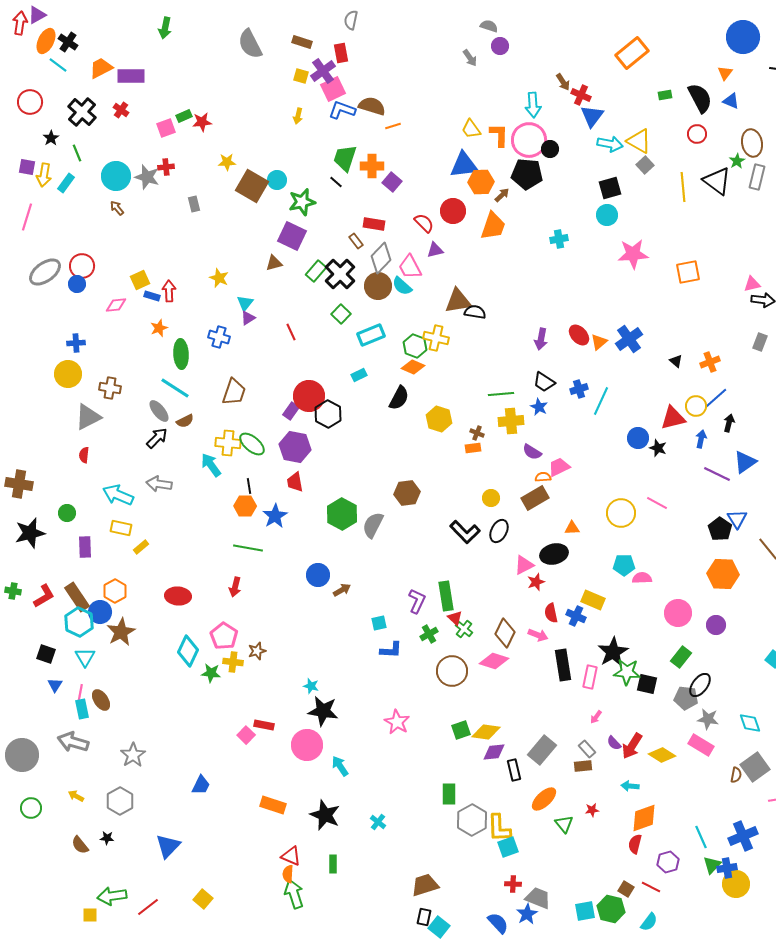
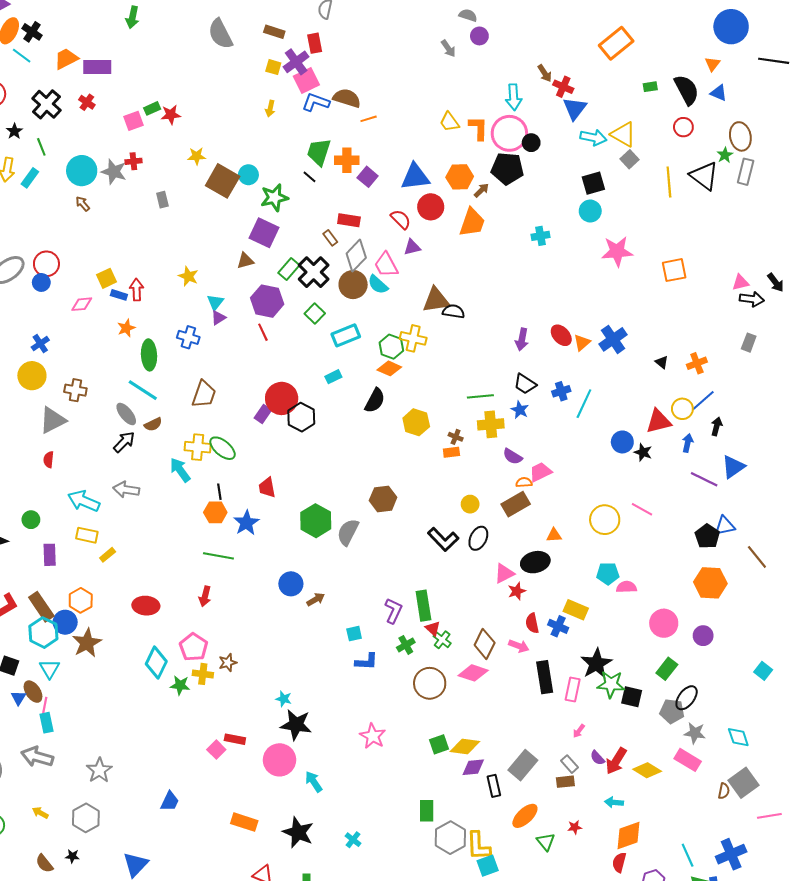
blue triangle: (464, 165) -> (415, 177), moved
blue cross: (76, 343) -> (40, 344), turned -30
purple hexagon: (295, 447) -> (267, 301), moved
blue triangle: (737, 519) -> (725, 526), turned 50
brown ellipse: (101, 700) -> (33, 692), moved

